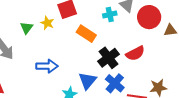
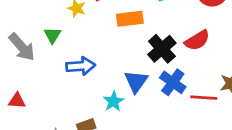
green triangle: (27, 28) -> (53, 35), moved
orange rectangle: (86, 34) -> (130, 19), turned -36

